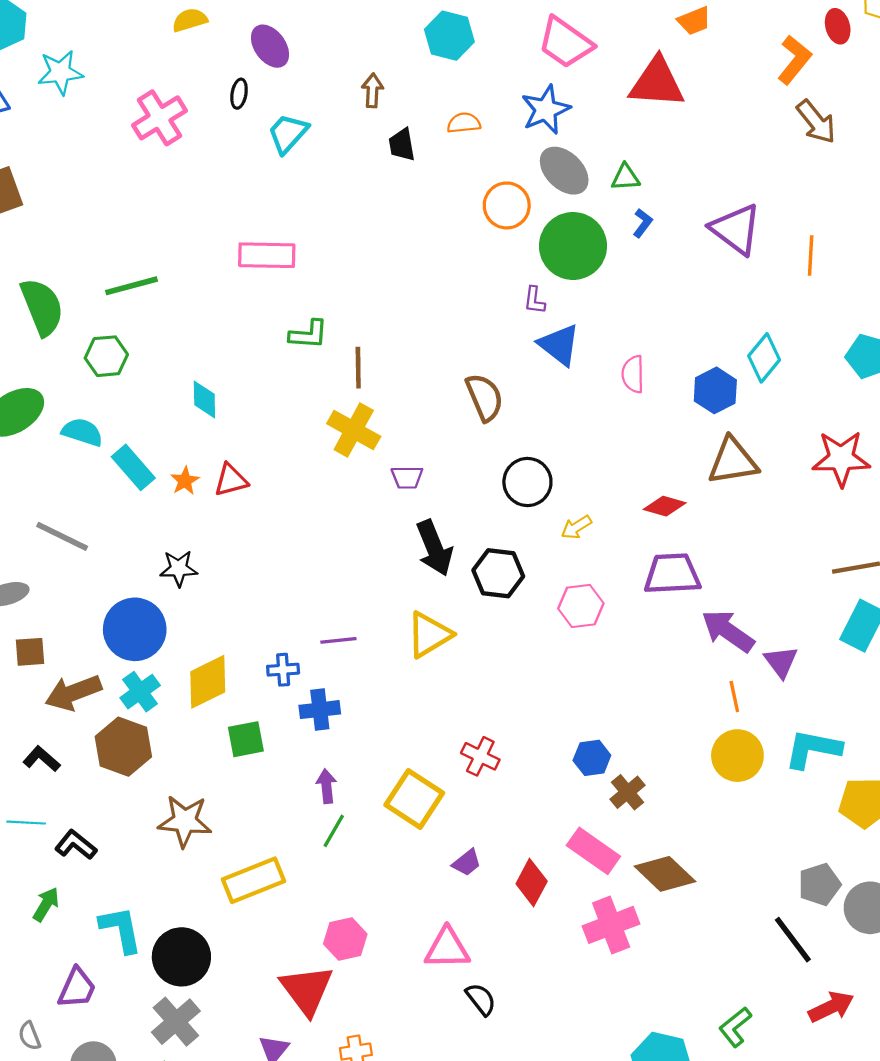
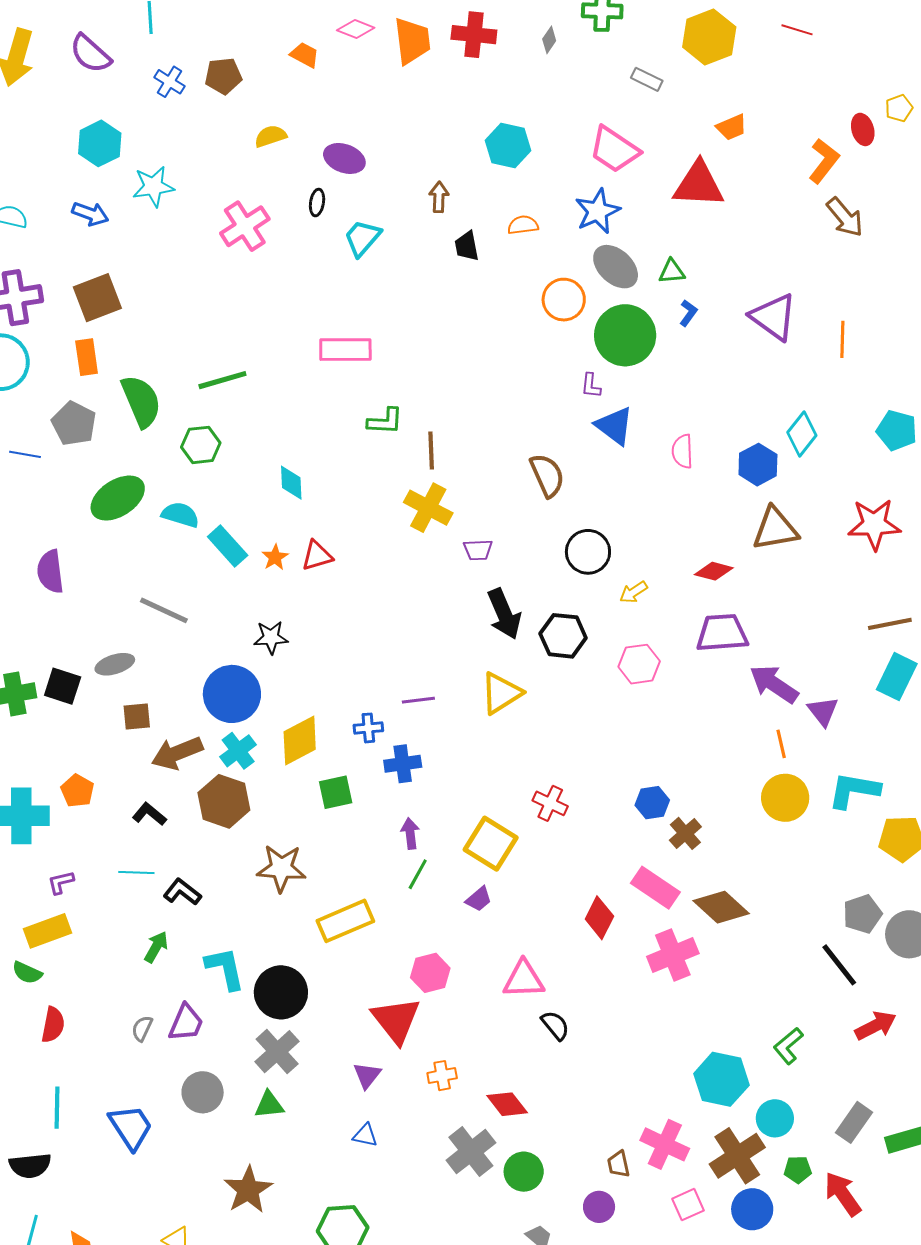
purple ellipse: (270, 46) -> (344, 158), turned -33
purple trapezoid: (467, 863) -> (479, 899), moved
gray semicircle: (29, 1036) -> (142, 1028), moved, turned 48

